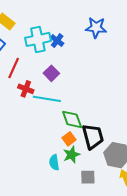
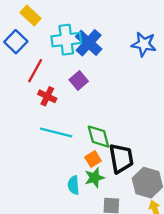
blue star: (96, 28) -> (144, 44), moved
blue cross: (57, 41) -> (89, 43), size x1.6
cyan line: (47, 99) -> (56, 133), moved

